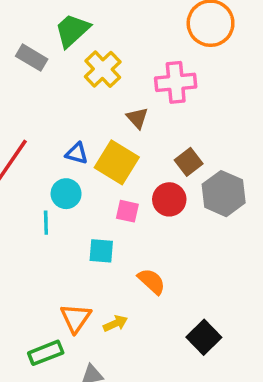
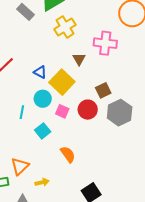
cyan circle: (66, 194) -> (43, 99), moved
cyan line: (46, 223) -> (22, 112), moved
cyan square: (101, 251) -> (43, 131), turned 35
yellow arrow: (115, 323) -> (42, 182), moved

